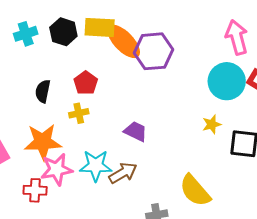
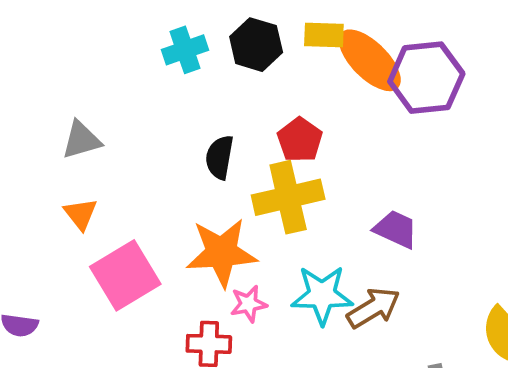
yellow rectangle: (100, 27) -> (324, 35), size x0.7
yellow cross: (79, 113) -> (288, 197), size x1.8
pink star: (57, 169) -> (249, 304), size x0.6

